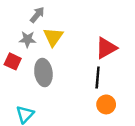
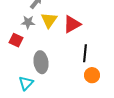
red triangle: (106, 48) -> (72, 24), moved
gray ellipse: (43, 73) -> (41, 62), moved

